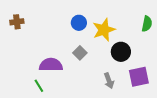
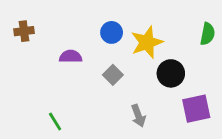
purple semicircle: (51, 65) -> (71, 56), moved, size x0.7
gray arrow: (109, 81) -> (138, 116), moved

